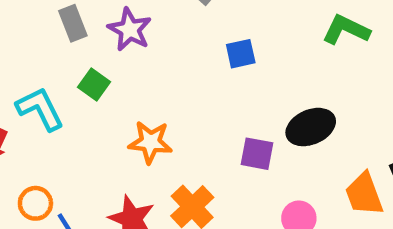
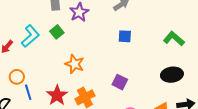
cyan L-shape: (40, 109) -> (30, 36), turned 60
black ellipse: (311, 127) -> (172, 75), moved

